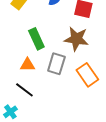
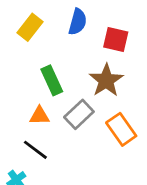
brown star: (76, 39) -> (106, 80), turned 30
gray rectangle: (56, 64) -> (79, 114), turned 30

